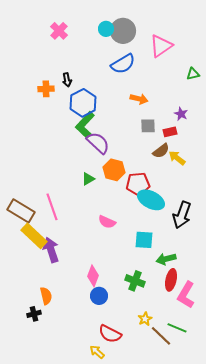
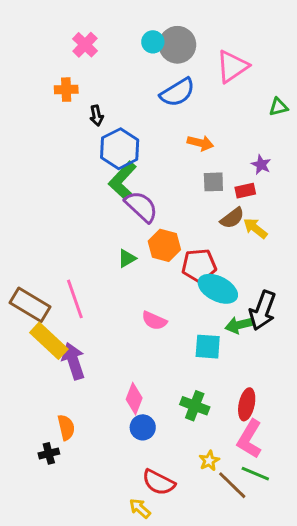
orange cross: (46, 89) -> (66, 90), moved
green arrow: (166, 259) -> (239, 325), moved
pink L-shape: (186, 295) -> (250, 439), moved

